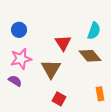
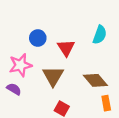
blue circle: (19, 30) -> (38, 38), moved
brown diamond: (90, 56) -> (95, 80), moved

